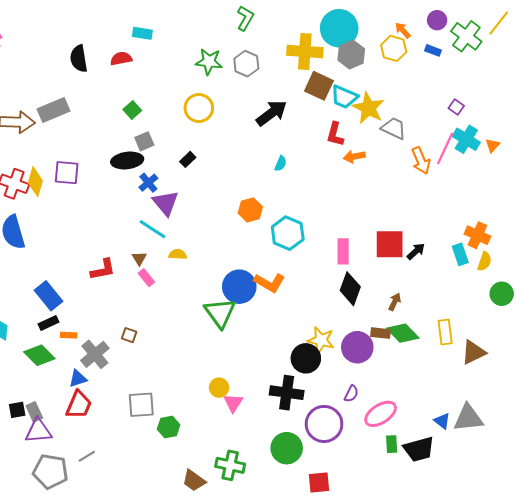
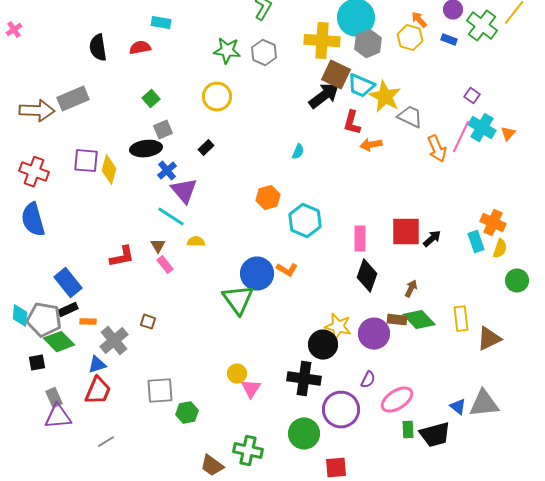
black arrow: (272, 113) -> (324, 96), moved
yellow diamond: (35, 182) -> (109, 170), moved
orange L-shape: (270, 283) -> (287, 270), size x0.7
black square: (17, 410) -> (37, 363), moved
gray pentagon: (50, 471) -> (44, 320), moved

